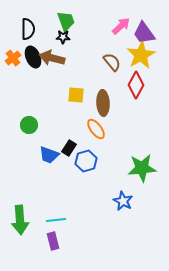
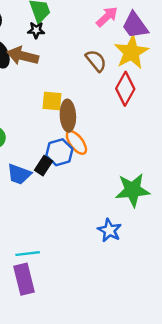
brown ellipse: (103, 103) -> (68, 116), moved
blue hexagon: (86, 161) -> (59, 152), moved
purple rectangle: (53, 241) -> (24, 279), size x1.4

